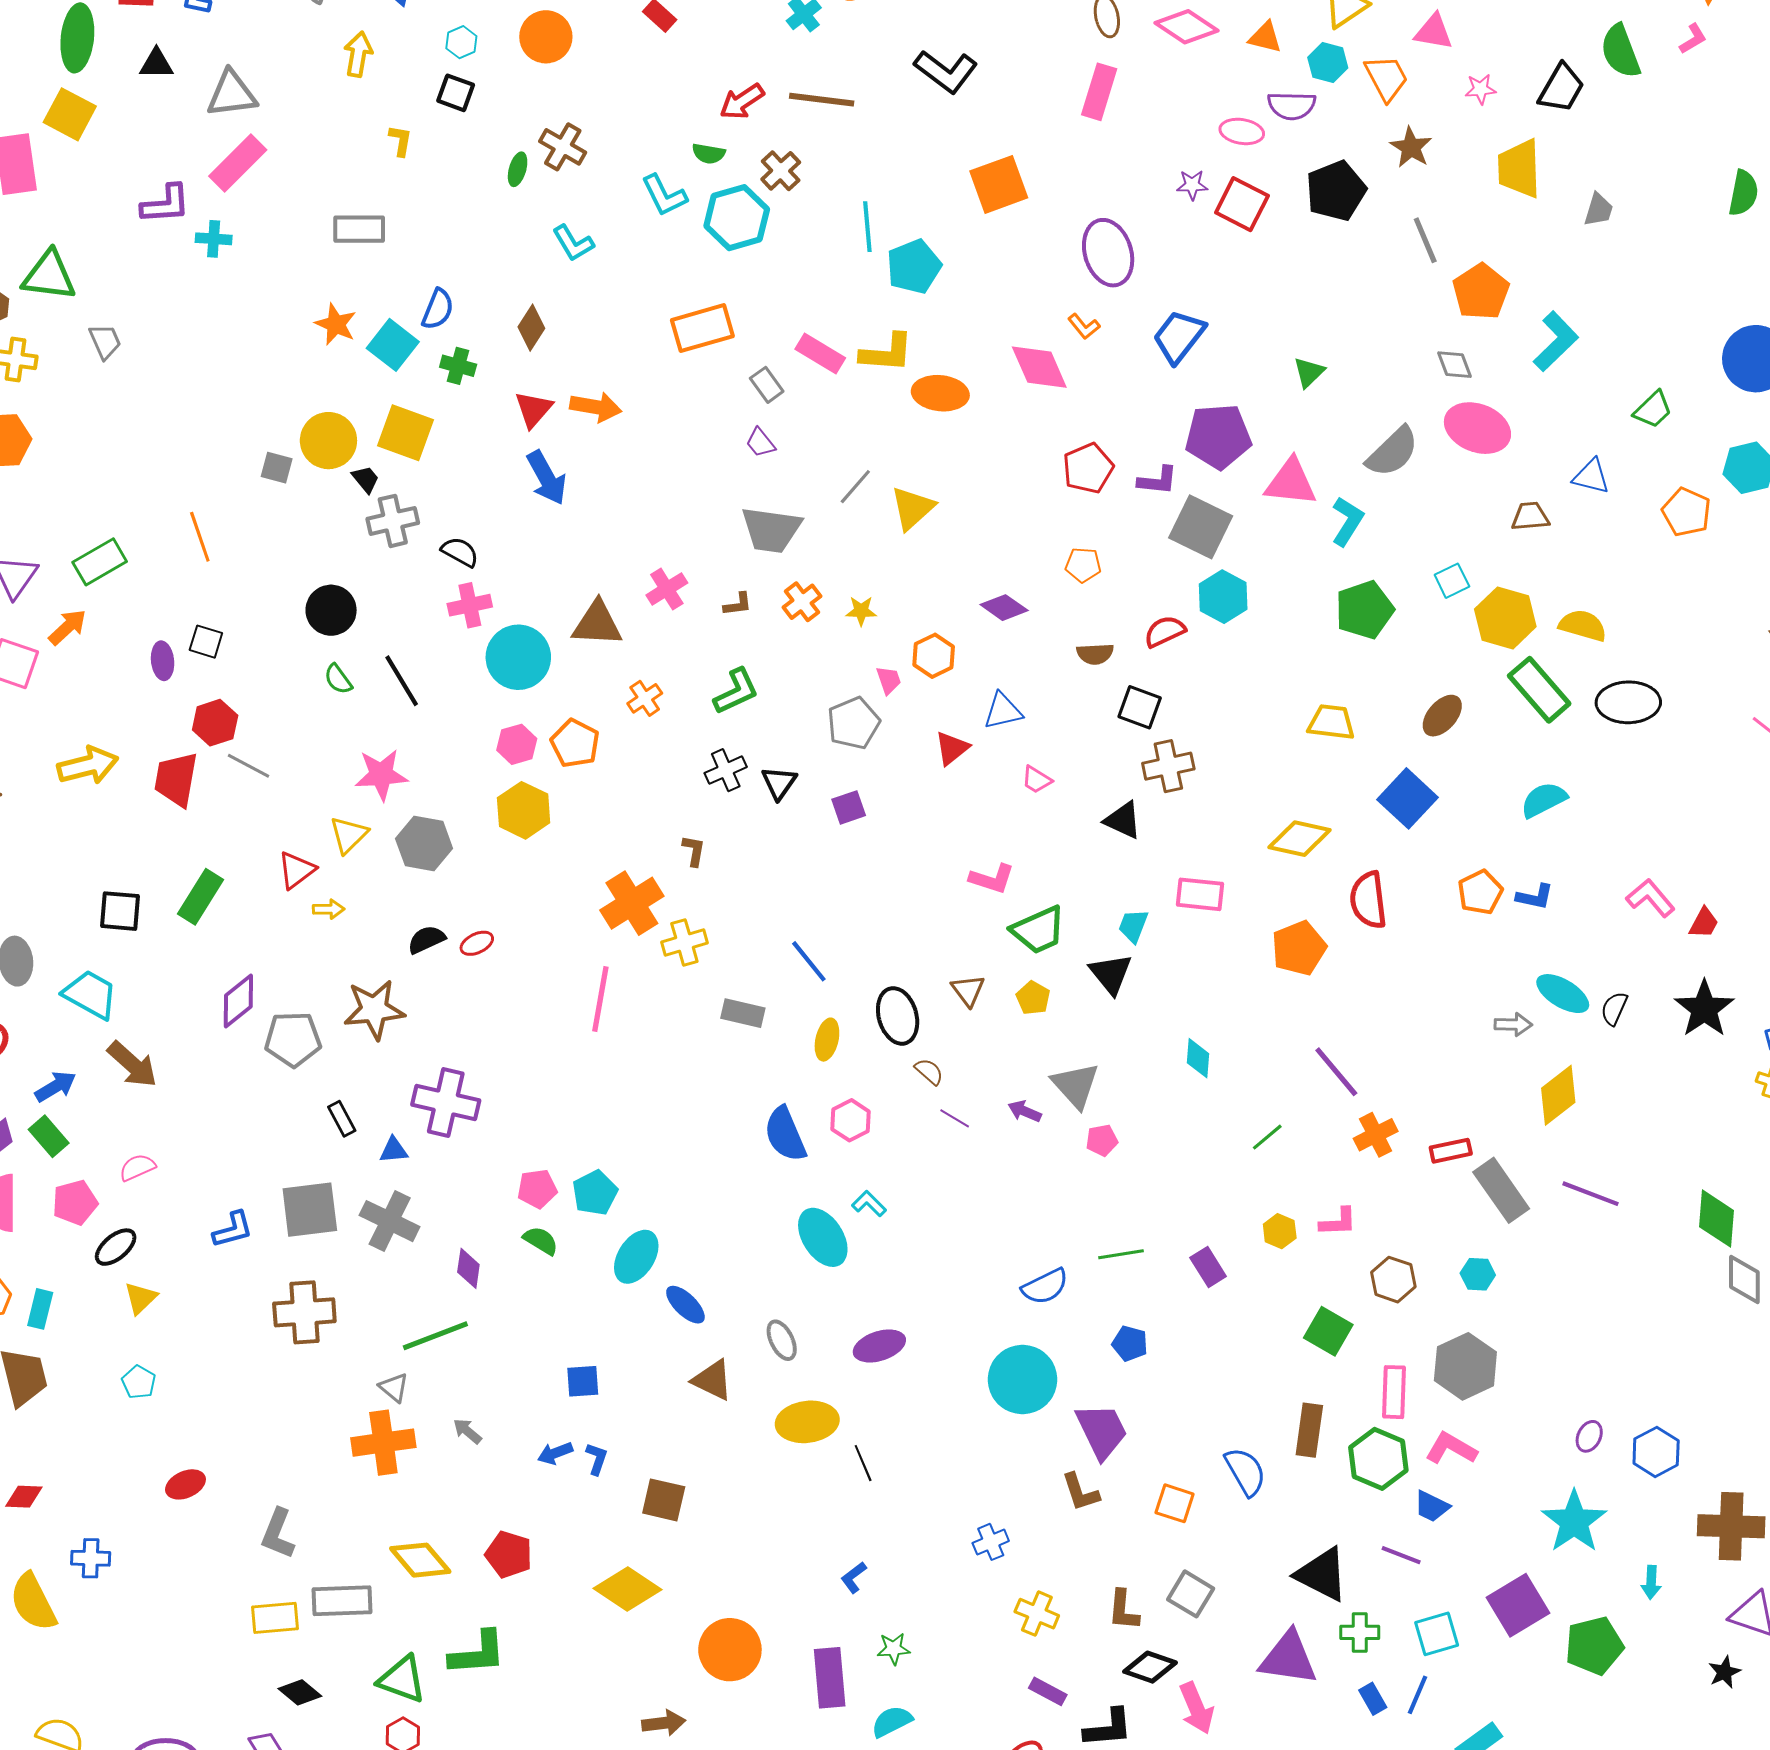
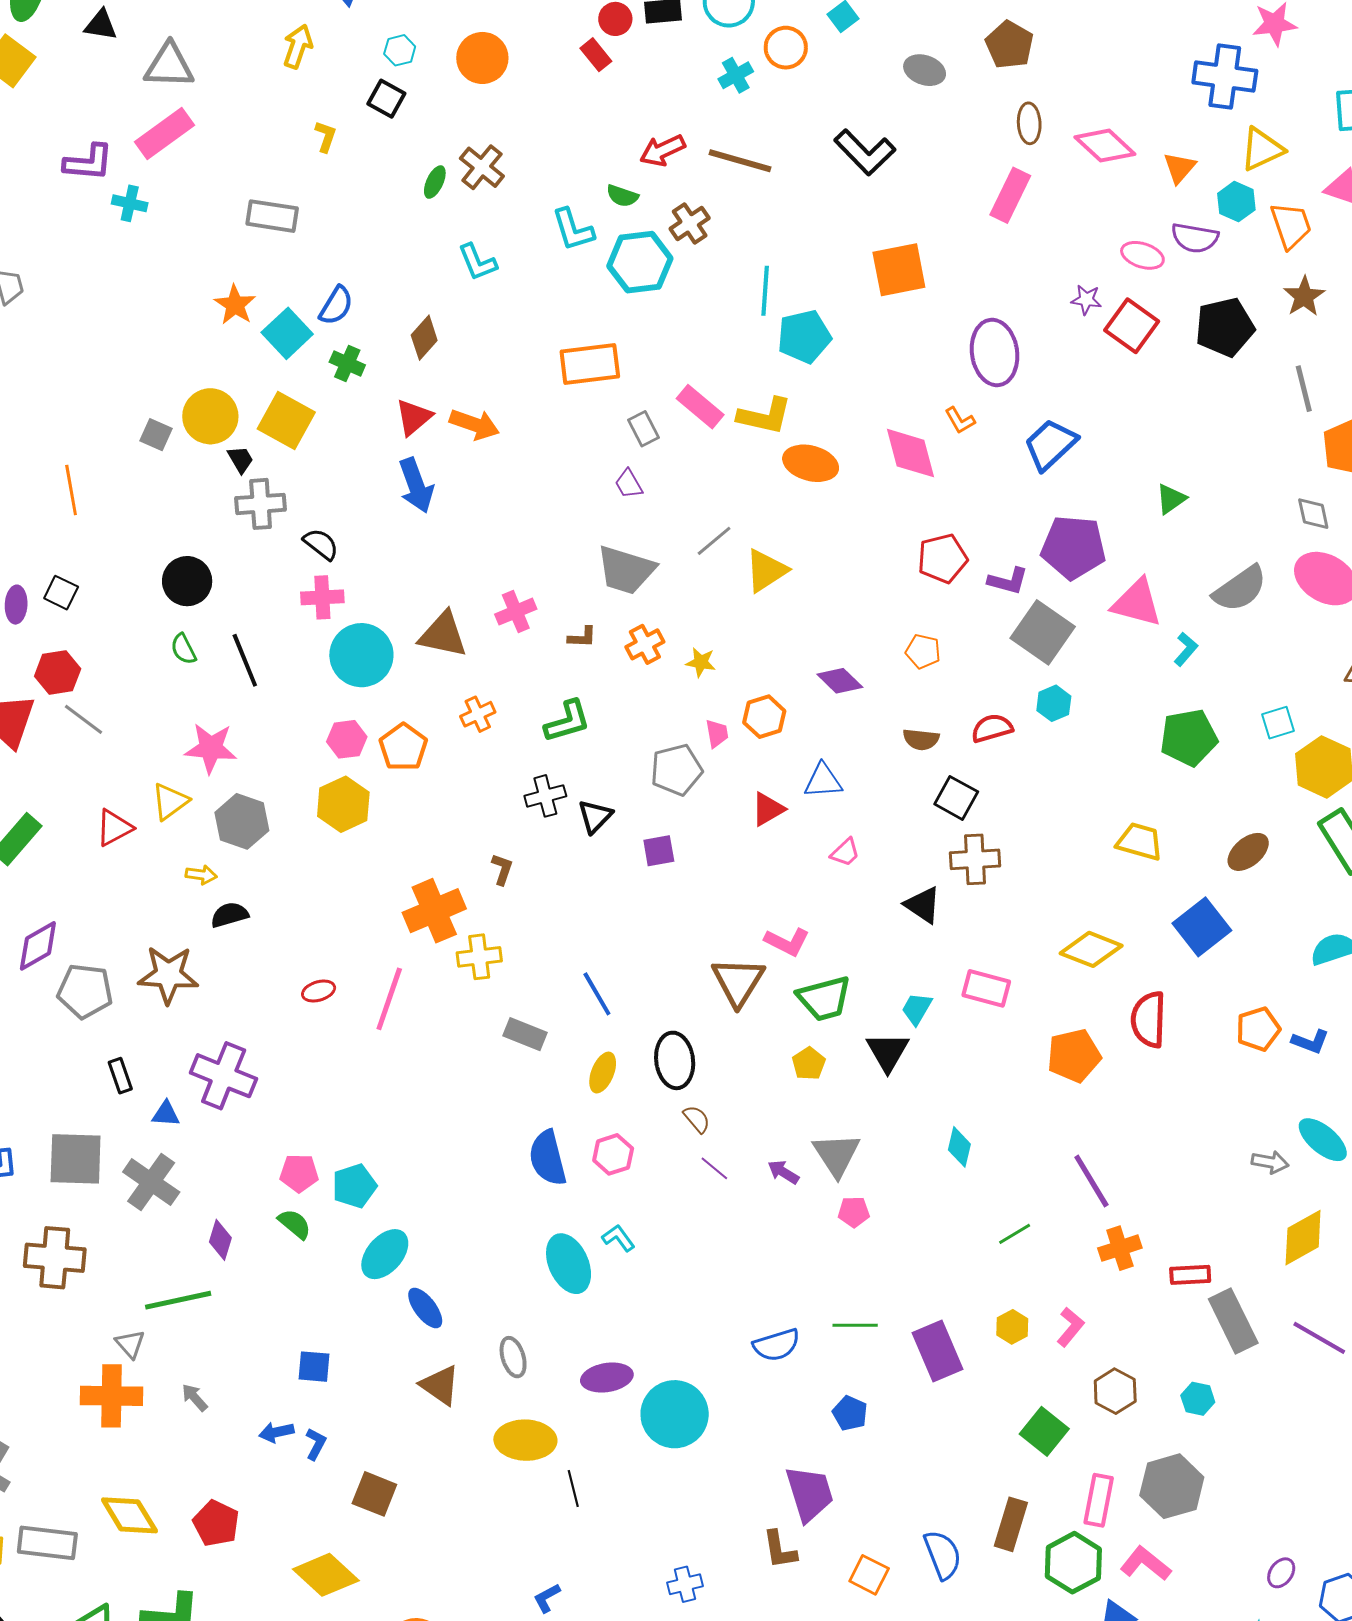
orange triangle: (1265, 37) -> (1180, 168), turned 48
cyan L-shape: (1347, 521) -> (1186, 649), size x0.7
cyan hexagon: (1223, 597) -> (1054, 703), size x0.7
pink trapezoid: (1037, 780) -> (845, 853), turned -84
yellow arrow: (329, 909) -> (201, 875), moved
red ellipse: (477, 943) -> (319, 991), moved
brown triangle: (968, 990) -> (738, 982), moved, size x1.6
pink L-shape: (1338, 1222) -> (1070, 1327), turned -57
purple rectangle: (1208, 1267) -> (937, 1351), size x1.5
cyan circle: (1022, 1380) -> (675, 1414), moved

